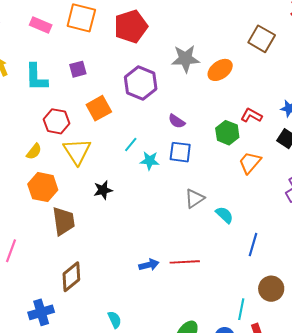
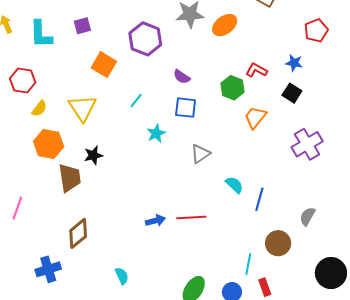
orange square: (99, 108) -> (104, 65), turned -30
red hexagon: (56, 121) -> (23, 80), moved
cyan star: (150, 161) -> (156, 133), moved, turned -30
black star: (103, 190) -> (93, 155), moved
cyan semicircle: (224, 215) -> (234, 185), moved

